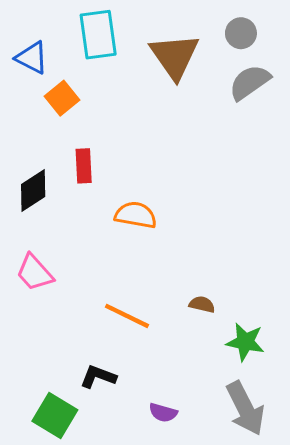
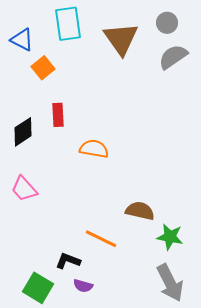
brown semicircle: (202, 304) -> (140, 211), size x1.6
orange line: (127, 316) -> (101, 239), moved
purple semicircle: (163, 413) -> (83, 286), moved

